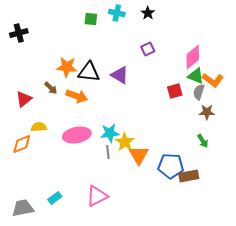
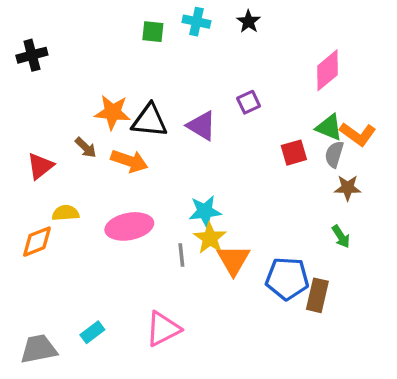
purple square: (148, 49) -> (249, 102), moved
pink diamond: (193, 57) -> (327, 70), moved
cyan star: (110, 133) -> (205, 211), moved
brown rectangle: (189, 176) -> (317, 295), turned -66

